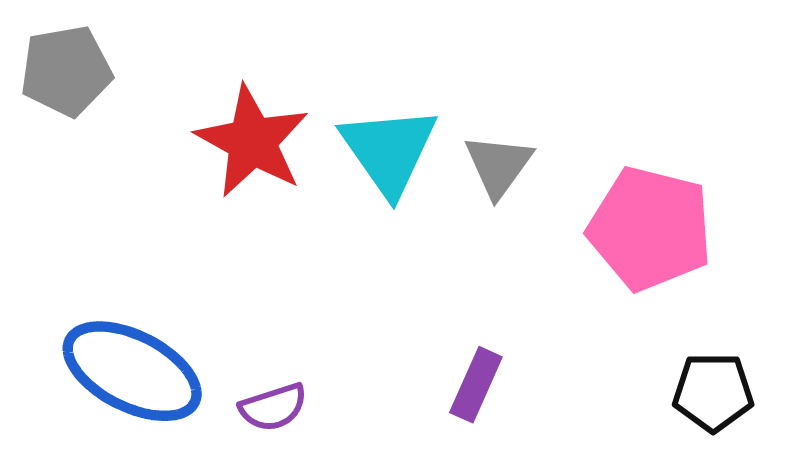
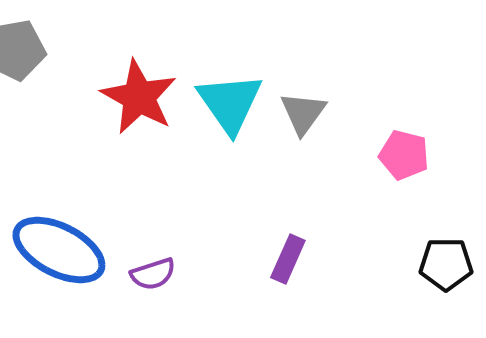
pink pentagon: (650, 229) -> (404, 155), size x0.6

